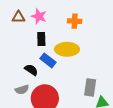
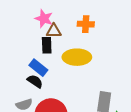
brown triangle: (18, 17) -> (54, 31), moved
blue rectangle: (48, 60) -> (38, 68), moved

